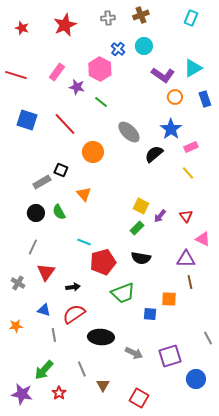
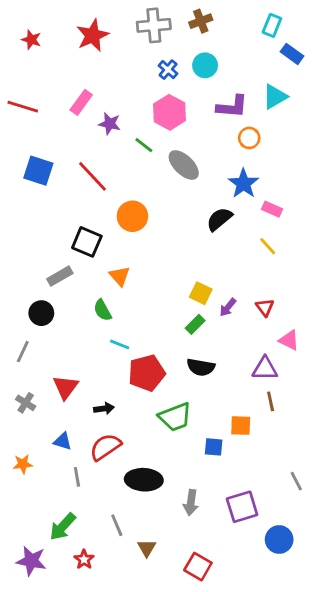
gray cross: (108, 18) -> (154, 25), size x1.6
pink hexagon: (100, 69) -> (169, 112), moved
purple L-shape: (163, 75) -> (232, 107), turned -30
blue rectangle: (205, 99) -> (292, 54), moved, turned -35
gray ellipse: (129, 132) -> (184, 165), moved
pink rectangle: (191, 147) -> (272, 209), turned 48
black square: (61, 170) -> (87, 242), size x1.5
gray rectangle: (42, 182) -> (60, 276), moved
green semicircle: (59, 212) -> (103, 310), moved
black circle: (36, 213) -> (41, 313), moved
gray line: (33, 247) -> (23, 352), moved
gray arrow: (134, 353) -> (191, 502), turned 72

